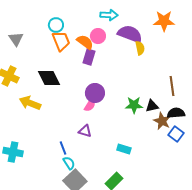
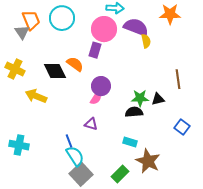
cyan circle: (56, 25) -> (62, 18), size x1.6
pink circle: (98, 36) -> (104, 29), size x1.6
orange trapezoid: (61, 41) -> (31, 20), moved
orange semicircle: (85, 42) -> (75, 64), moved
black semicircle: (176, 113) -> (134, 112), moved
brown star: (162, 121) -> (148, 161), moved, size x1.4
cyan semicircle: (69, 163) -> (75, 156), size x1.5

